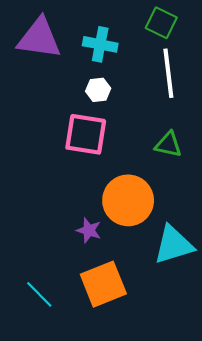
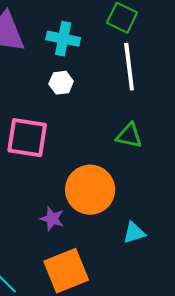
pink square: (86, 134) -> (27, 138), moved
cyan triangle: (174, 245) -> (134, 233), size x0.6

